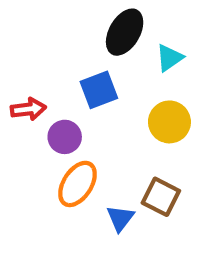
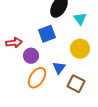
cyan triangle: (169, 58) -> (80, 19), turned -32
blue triangle: (120, 218) -> (59, 68), moved

